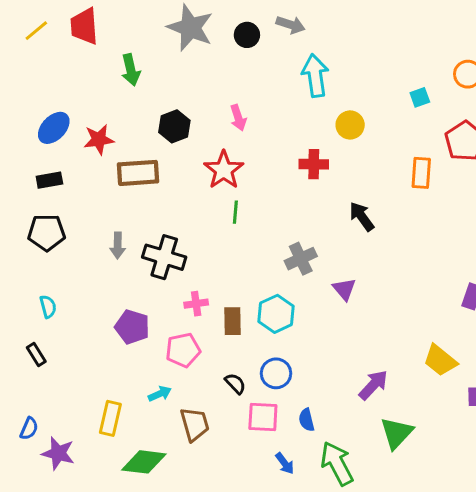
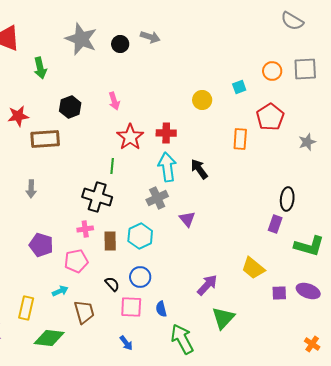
cyan arrow: (315, 76) -> (167, 167), moved
yellow circle: (350, 125) -> (202, 100), moved
red star: (224, 170) -> (130, 137), moved
black cross: (164, 257) -> (97, 197), moved
blue arrow: (285, 463) -> (126, 343), moved

